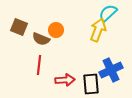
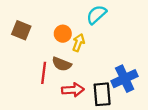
cyan semicircle: (108, 13) -> (96, 15), moved
yellow arrow: (98, 30) -> (78, 43), moved, size x0.7
brown semicircle: (41, 39) -> (62, 64), moved

